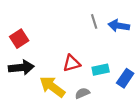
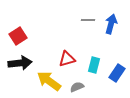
gray line: (94, 21) -> (88, 20), turned -72
blue arrow: (119, 26) -> (111, 24), turned 96
cyan rectangle: (101, 70) -> (94, 65), turned -63

